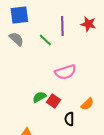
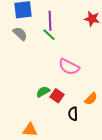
purple line: (62, 26) -> (50, 21), moved
pink semicircle: (65, 72) -> (69, 67), turned 45

